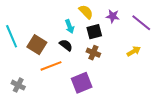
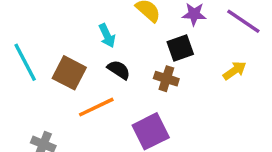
cyan arrow: (70, 26) -> (107, 36), moved
black square: (94, 32) -> (180, 48), moved

